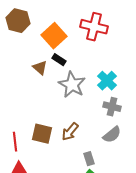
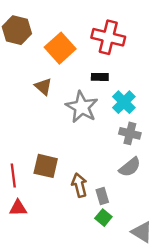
black rectangle: (59, 60) -> (100, 77), moved, turned -32
brown arrow: (70, 132) -> (79, 185), moved, turned 126

